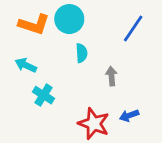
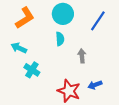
cyan circle: (69, 19) -> (63, 14), moved
orange L-shape: (34, 24) -> (25, 18), turned -50

